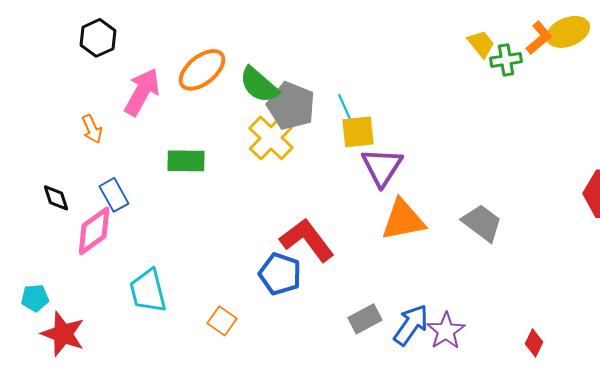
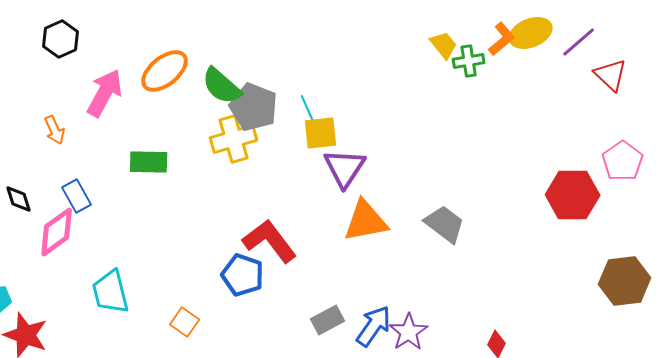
yellow cross: (271, 138) -> (234, 139), turned 30

